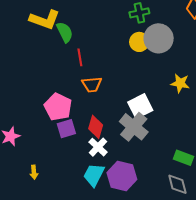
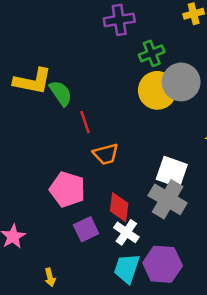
yellow circle: (139, 42) -> (157, 90), size x1.5
white square: (140, 106) -> (172, 172), turned -35
purple square: (66, 129) -> (86, 229), moved

